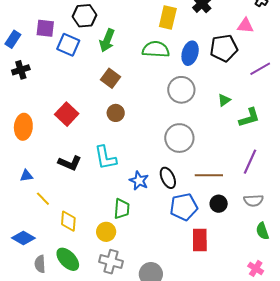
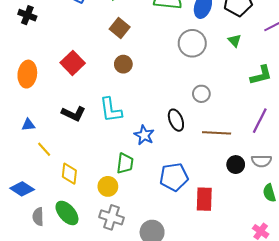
black cross: (21, 70) -> (27, 15), turned 36
green triangle: (224, 100) -> (235, 40), moved, turned -40
gray circle: (179, 138) -> (201, 94), moved, size x0.6
black ellipse: (168, 178) -> (176, 120), moved
black circle: (219, 204) -> (236, 165), moved
blue pentagon: (184, 207) -> (174, 177), moved

